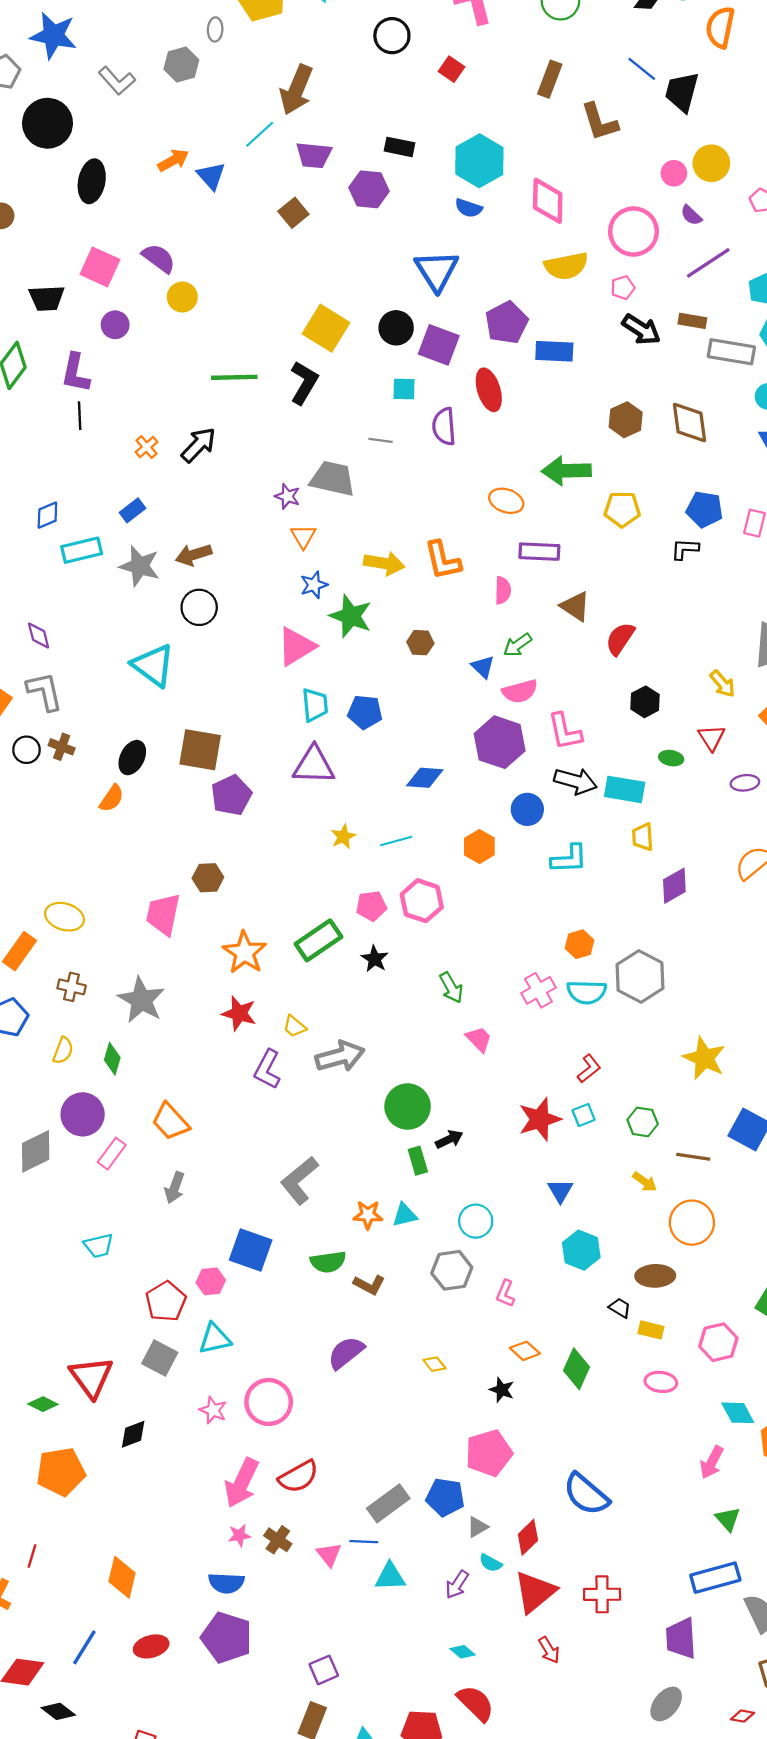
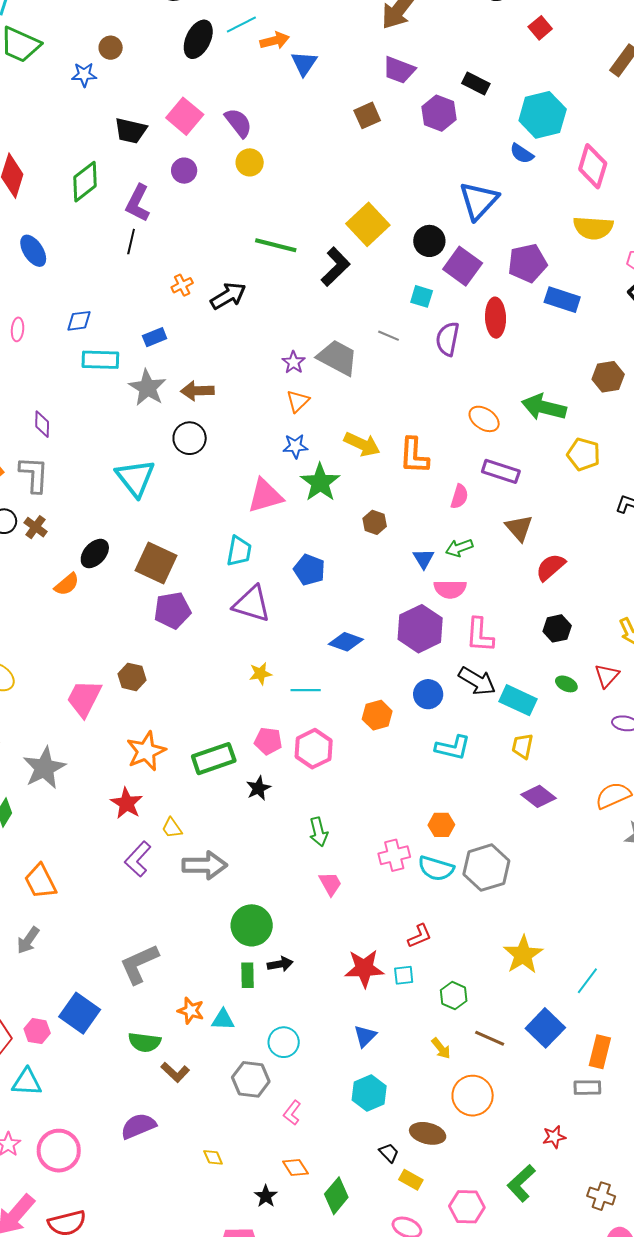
cyan line: (260, 134) -> (241, 24), moved
cyan trapezoid: (315, 705) -> (239, 551), moved
purple diamond: (674, 886) -> (538, 796), turned 52

